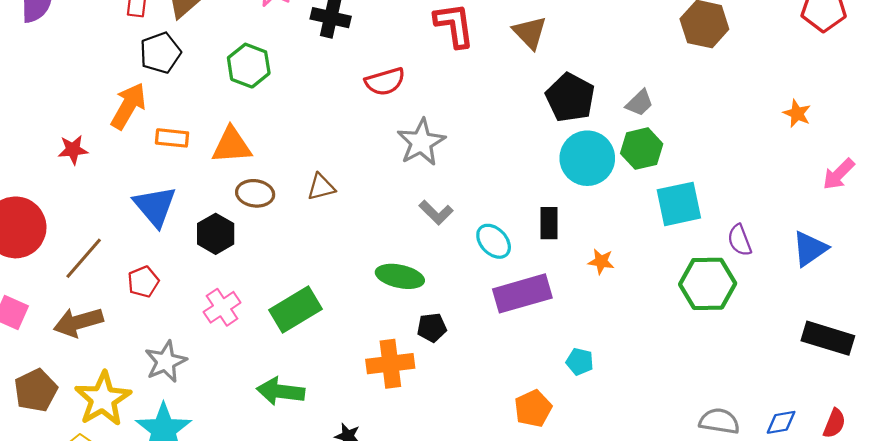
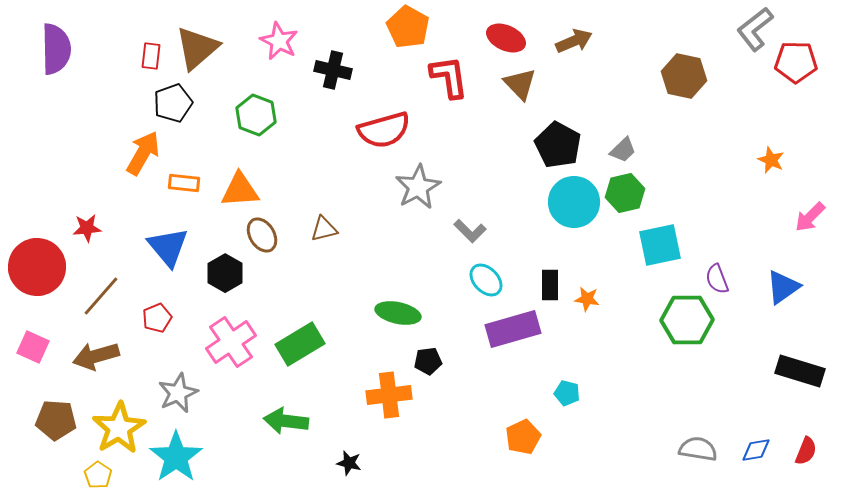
red semicircle: (385, 82) -> (384, 130), size x1.4
red star: (73, 150) -> (87, 228), moved
brown ellipse: (255, 193) -> (262, 235), turned 52
gray L-shape: (436, 213) -> (470, 231), moved
black rectangle: (549, 223) -> (550, 285), moved
pink cross: (222, 307) -> (231, 342), size x1.4
brown pentagon: (36, 390) -> (56, 420), turned 30

